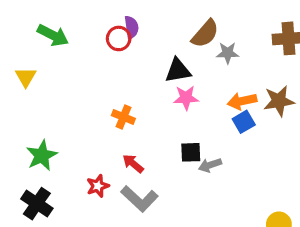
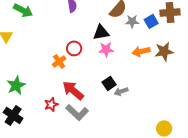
red circle: (119, 38) -> (74, 48), moved
orange cross: (123, 117) -> (59, 61), moved, turned 32
blue square: (244, 122) -> (151, 21), moved
black square: (191, 152) -> (109, 83), turned -32
red arrow: (133, 163) -> (73, 90), size x1.6

